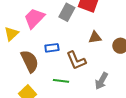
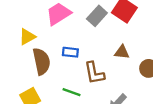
yellow triangle: (11, 34) -> (27, 37), moved

